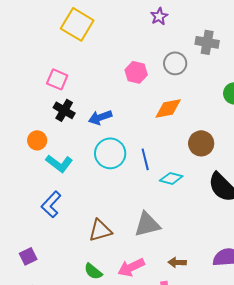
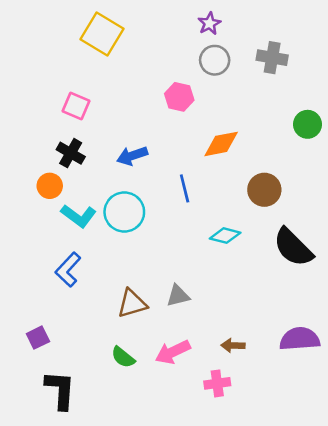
gray circle: (175, 63) -> (215, 60), moved
black cross: (64, 110) -> (71, 153), moved
cyan circle: (110, 153) -> (124, 212), moved
blue line: (145, 159) -> (185, 188), moved
gray triangle: (147, 224) -> (178, 296), moved, size x0.7

